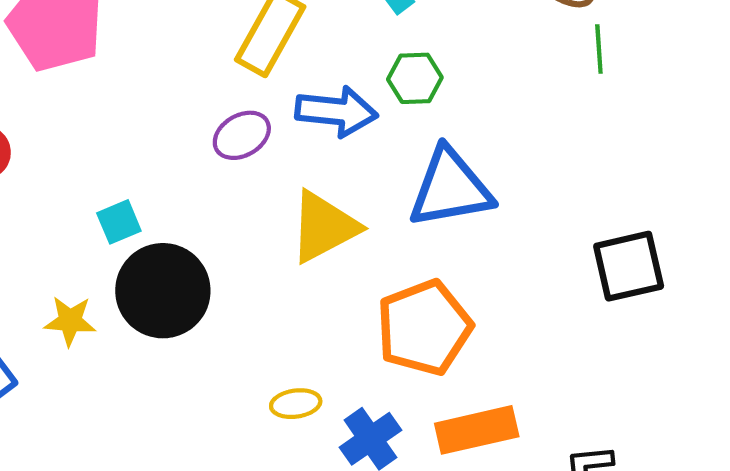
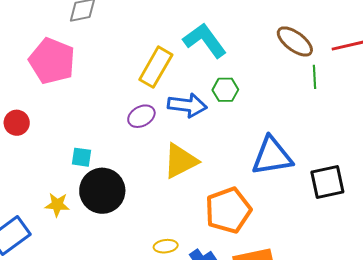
blue triangle: (450, 188) -> (272, 156), moved
cyan square: (119, 222) -> (81, 157), turned 30

